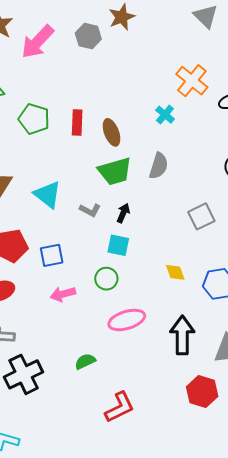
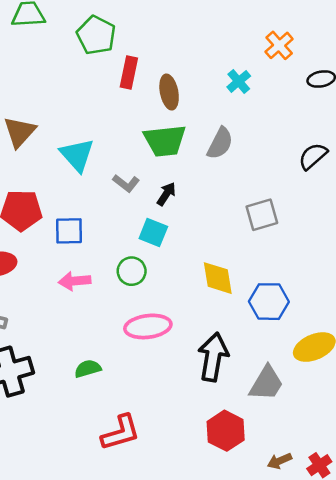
orange cross: (192, 81) -> (279, 45), size x0.7
green pentagon: (34, 119) -> (96, 35), moved
yellow diamond: (175, 272) -> (218, 278), size x1.4

